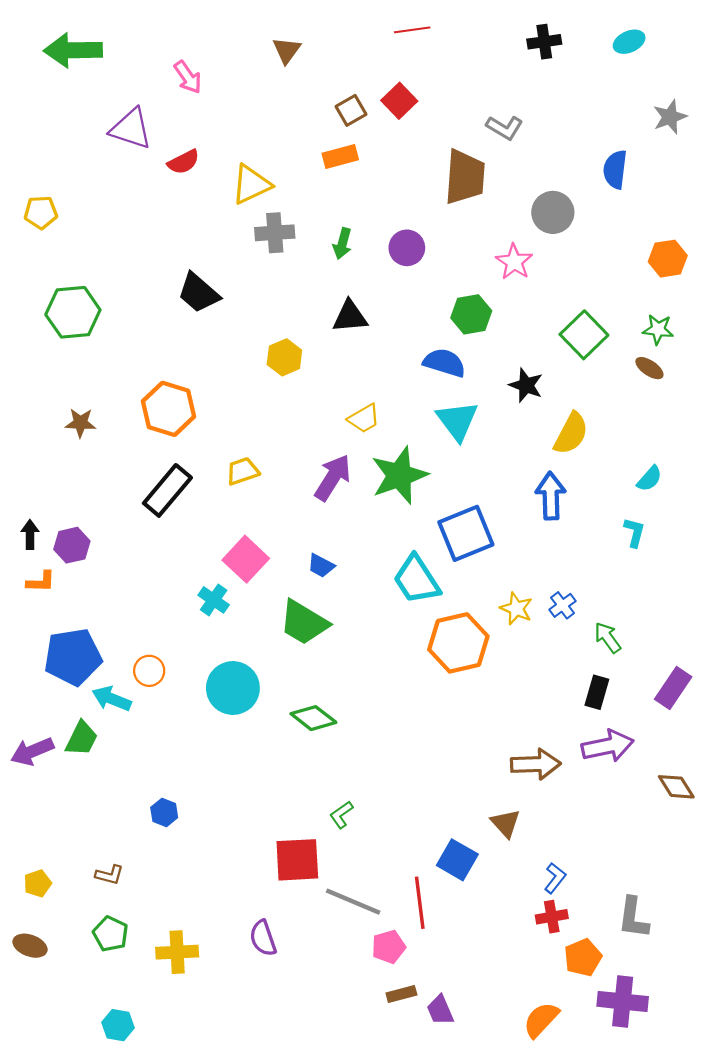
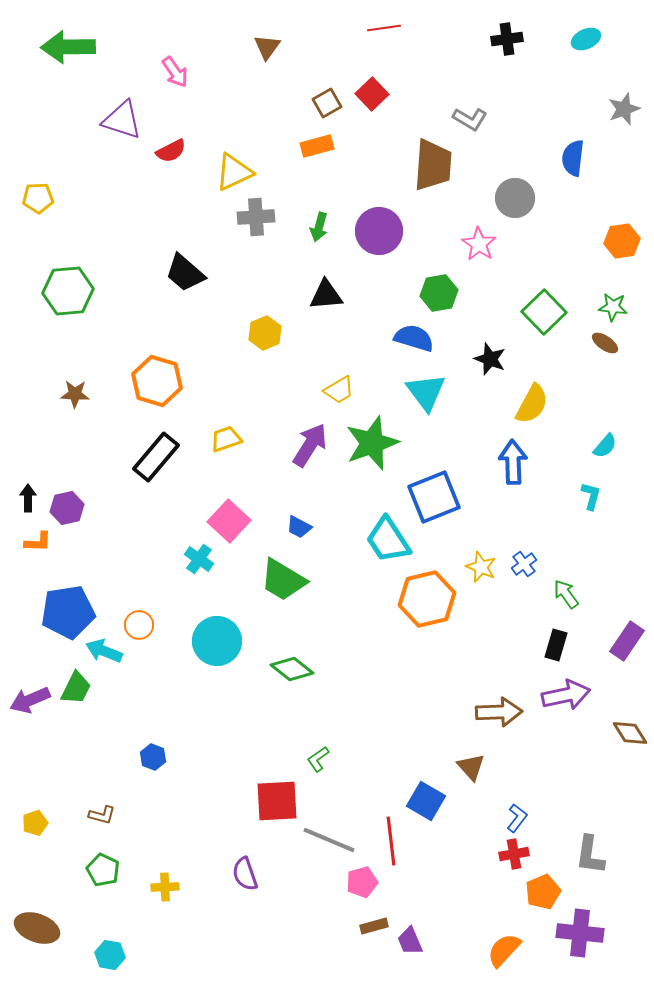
purple circle: (407, 248) -> (379, 231), size x1.4
brown ellipse: (30, 946) -> (37, 928), moved, size x1.4
yellow cross: (177, 952) -> (165, 887), size x0.7

